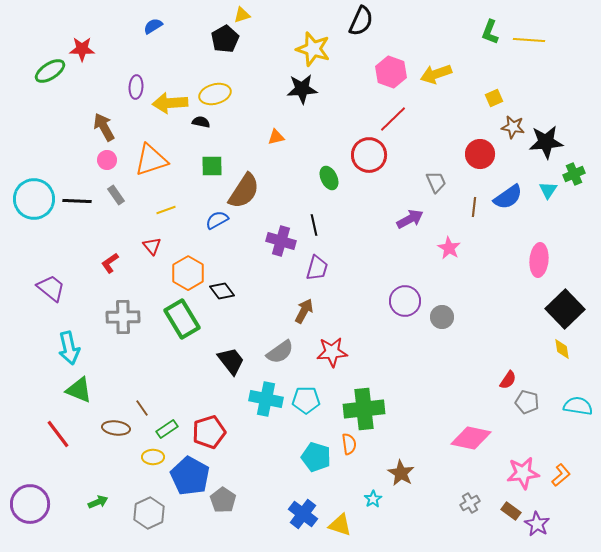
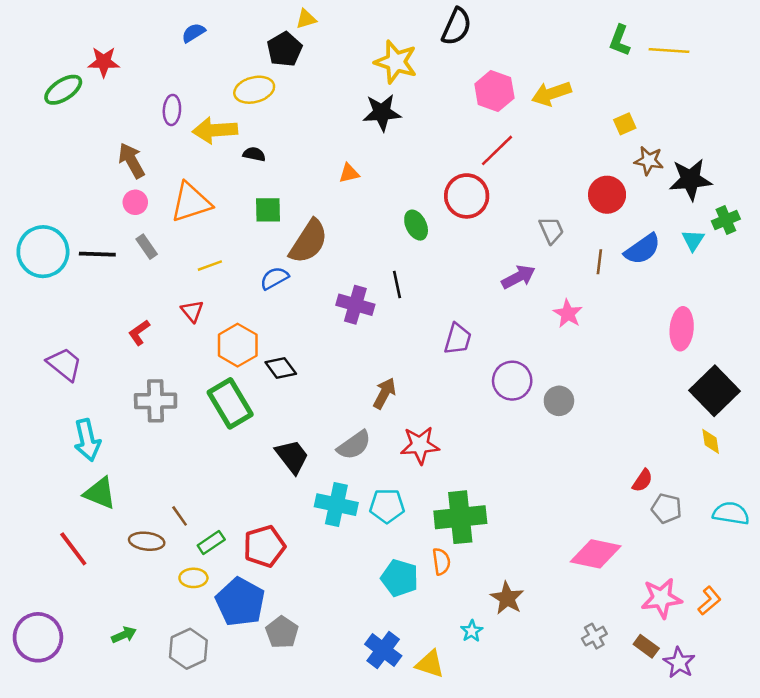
yellow ellipse: (215, 94) -> (254, 90), moved
purple trapezoid: (317, 268) -> (458, 339), moved

